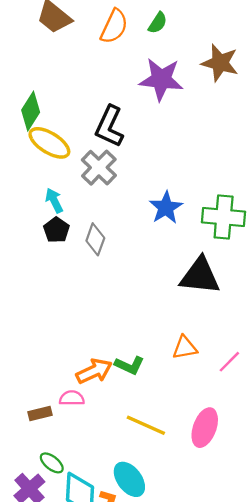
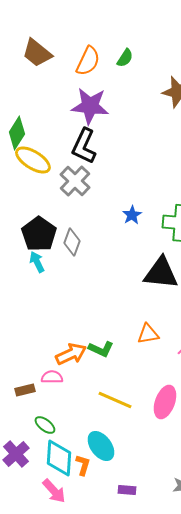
purple star: (161, 79) -> (90, 106), moved
cyan arrow: (54, 201) -> (37, 262), moved
blue star: (166, 208) -> (132, 215), size x0.7
black pentagon: (56, 230) -> (39, 234), size x1.6
green ellipse: (52, 463) -> (45, 425), moved

